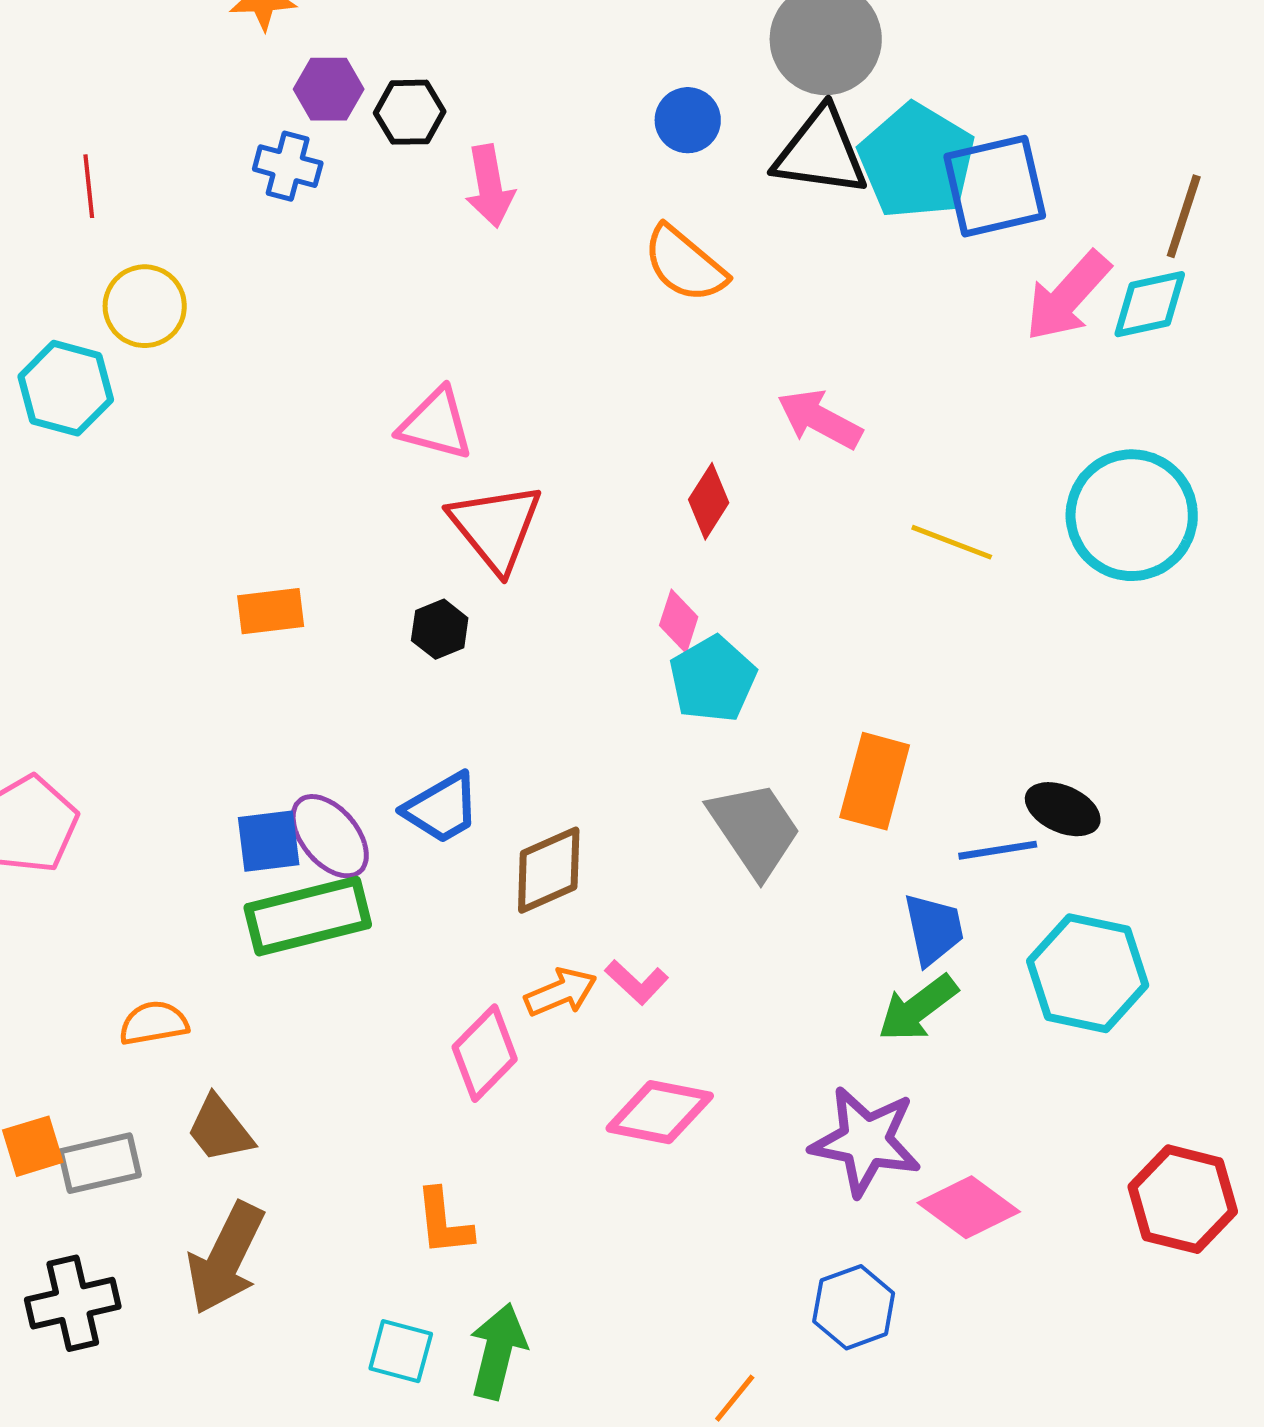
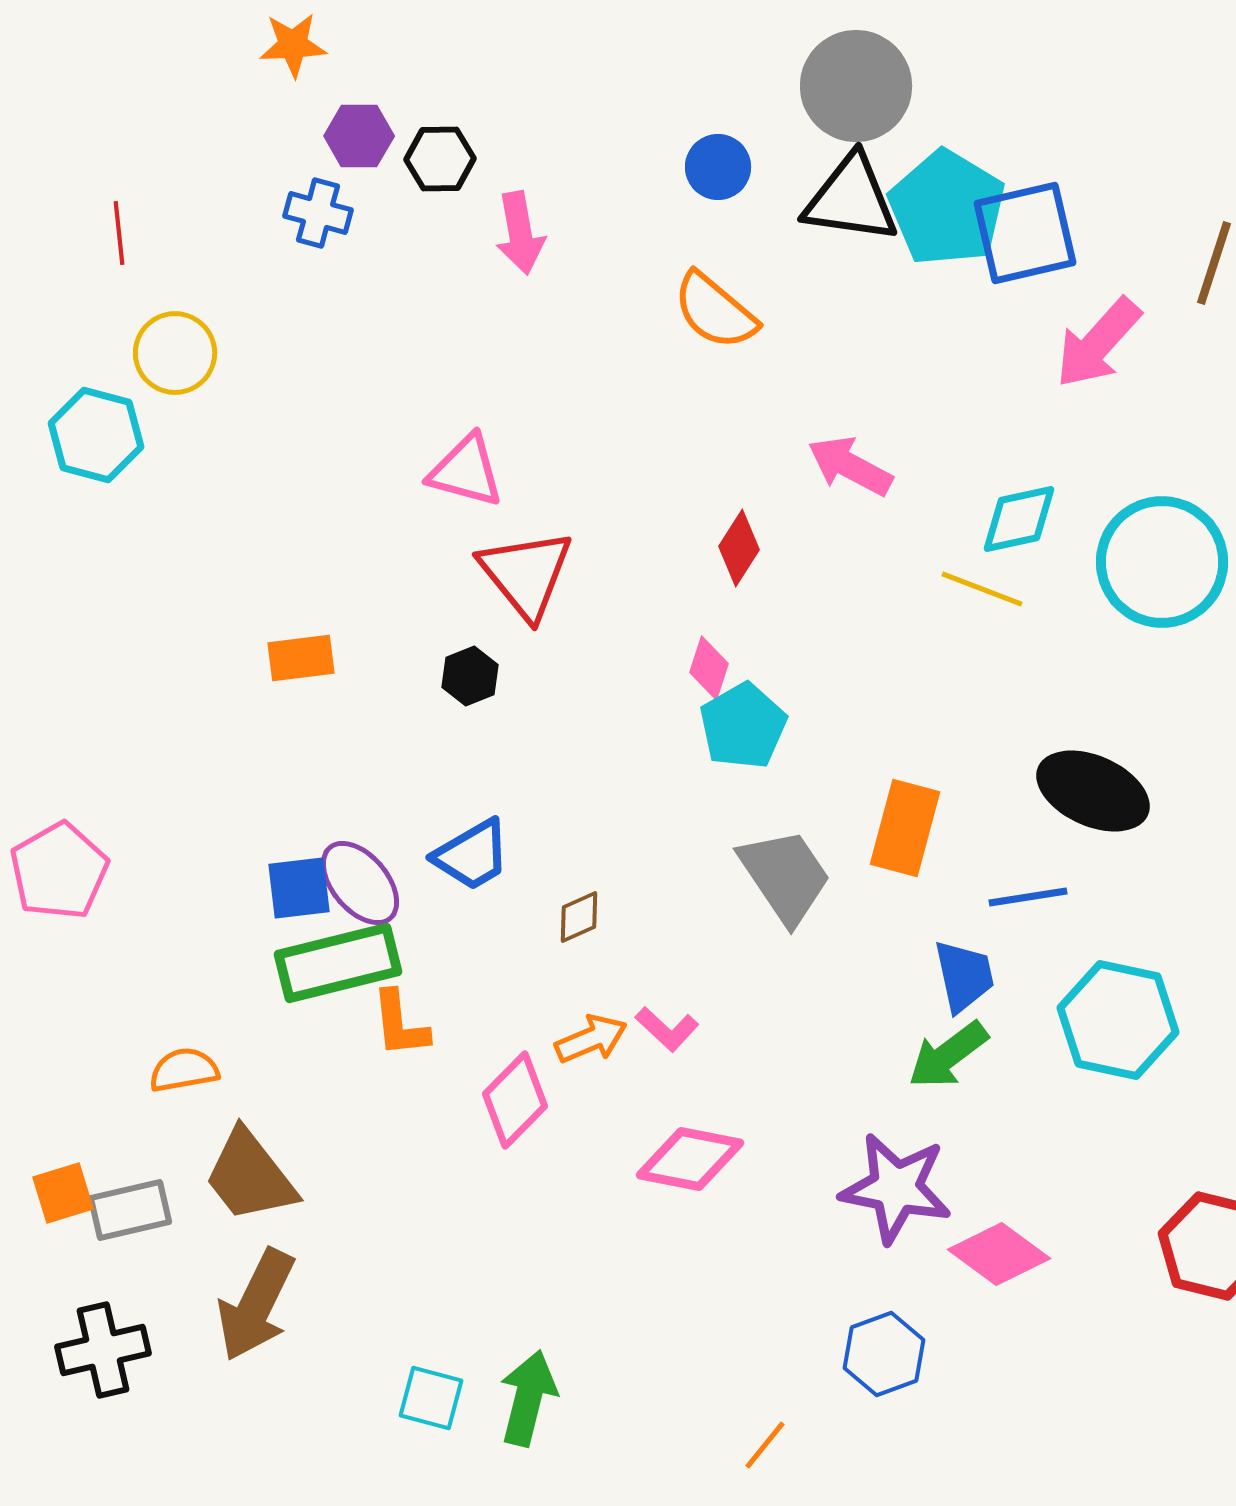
cyan diamond: (1150, 304) -> (1019, 519), moved
black ellipse: (1063, 809) -> (1093, 791), moved, size x1.5
brown diamond: (549, 870) -> (579, 917), size x0.6
brown trapezoid: (220, 1129) -> (250, 1176), size x1.4
orange L-shape: (444, 1222) -> (400, 1024), moved

